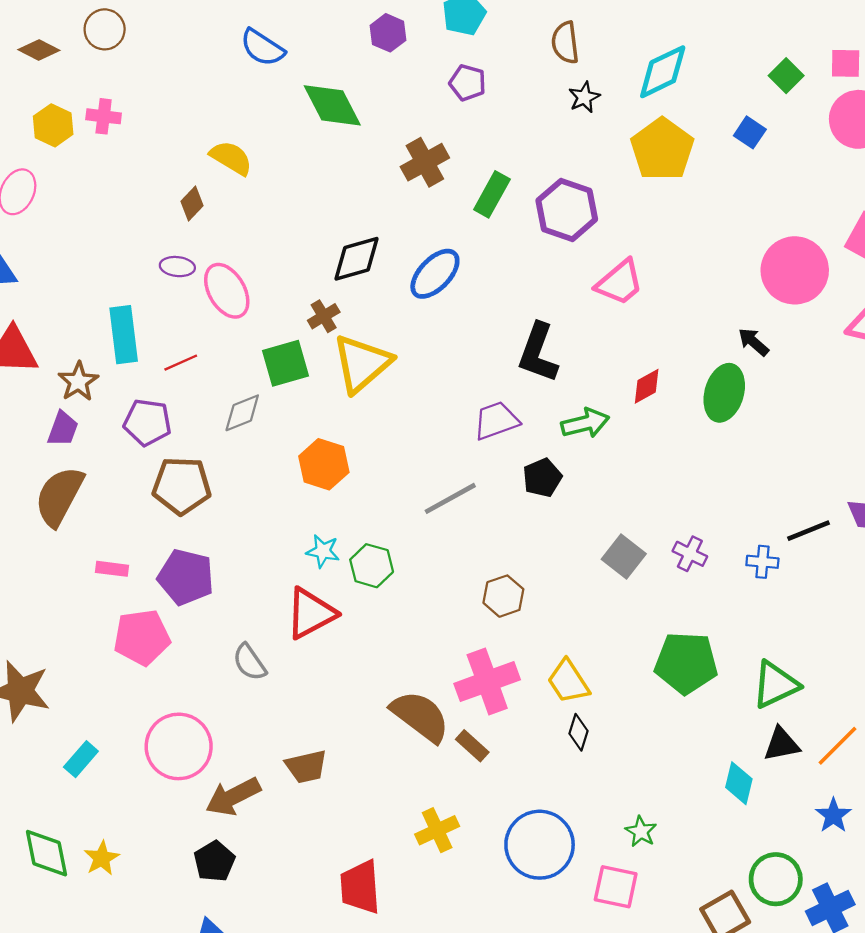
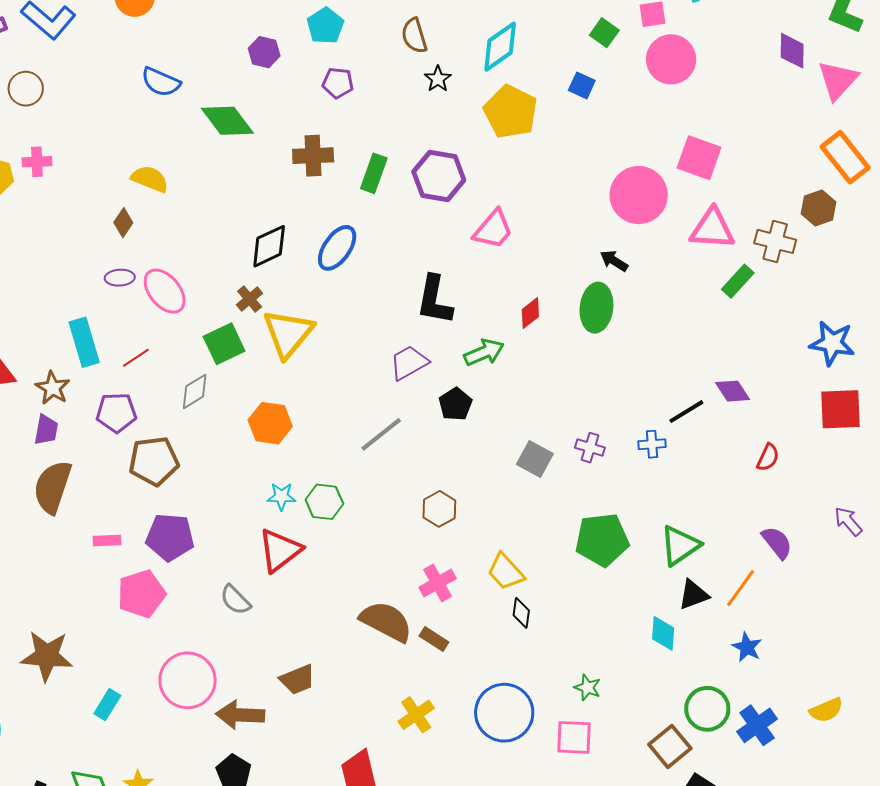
brown cross: (425, 162) -> (313, 156), turned 36
pink cross: (487, 682) -> (438, 583), size x0.7
brown arrow: (233, 797) -> (240, 715), turned 39

